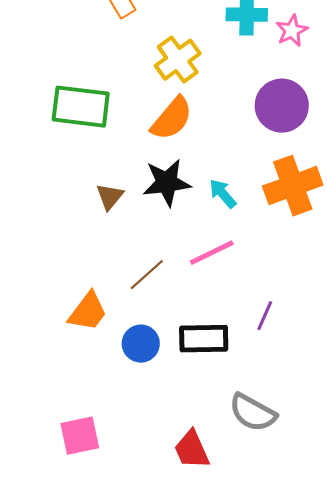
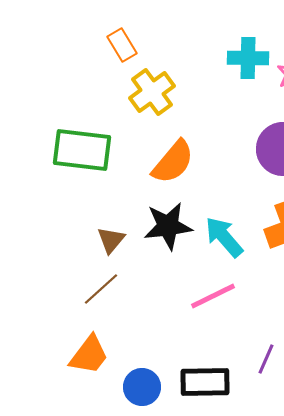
yellow cross: (178, 60) -> (152, 92), moved
cyan arrow: (223, 194) -> (224, 237), size x1.4
brown line: (147, 275) -> (101, 289), moved

